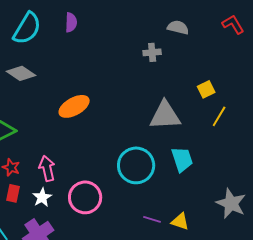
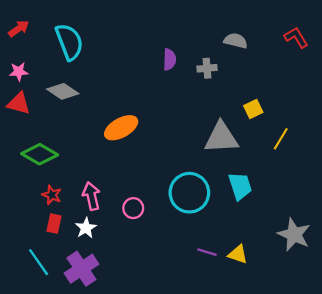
purple semicircle: (71, 22) -> (170, 59), moved
cyan semicircle: (27, 28) -> (69, 42), turned -52
yellow square: (206, 89) -> (253, 109), moved
pink circle: (85, 197) -> (133, 208), moved, size x0.6

